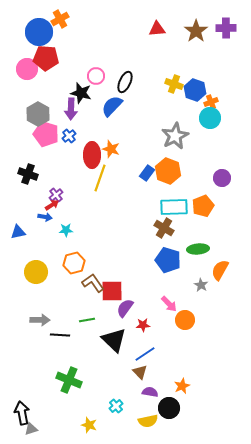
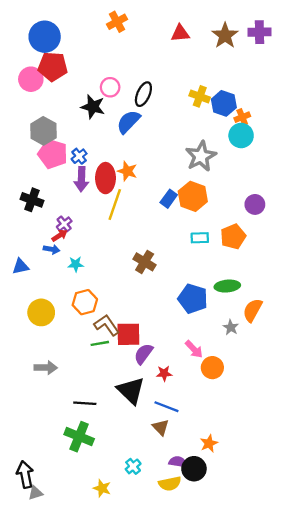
orange cross: (60, 19) -> (117, 22), moved
purple arrow: (71, 109) -> (81, 179), moved
cyan rectangle: (174, 207) -> (200, 238), size x0.6
brown cross: (164, 228) -> (145, 262), moved
green line: (87, 320) -> (100, 343), moved
black line: (60, 335) -> (85, 403), moved
blue line: (145, 354) -> (166, 407), turned 55
purple semicircle: (150, 392) -> (178, 462), moved

